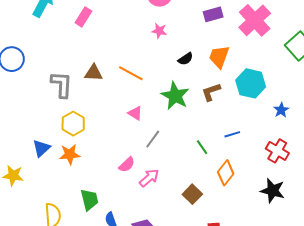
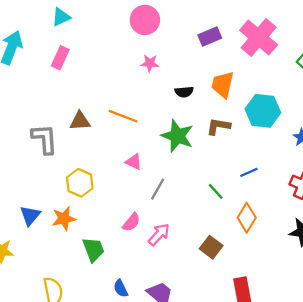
black semicircle: (186, 59) -> (184, 92), turned 35
brown L-shape: (211, 92) -> (218, 126), turned 35
yellow hexagon: (73, 124) -> (80, 183), moved
green trapezoid: (89, 200) -> (94, 249), moved

